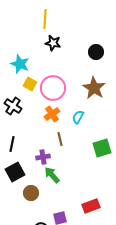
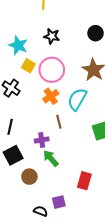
black star: (53, 43) -> (52, 36), moved
cyan semicircle: (78, 117) -> (77, 99), size x1.6
red rectangle: (91, 206) -> (84, 181), moved, turned -54

